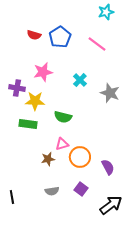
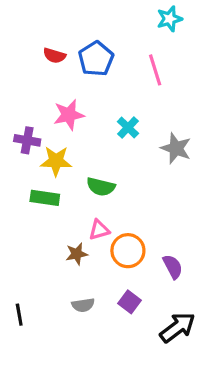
pink line: (97, 44) -> (155, 70), turned 36

